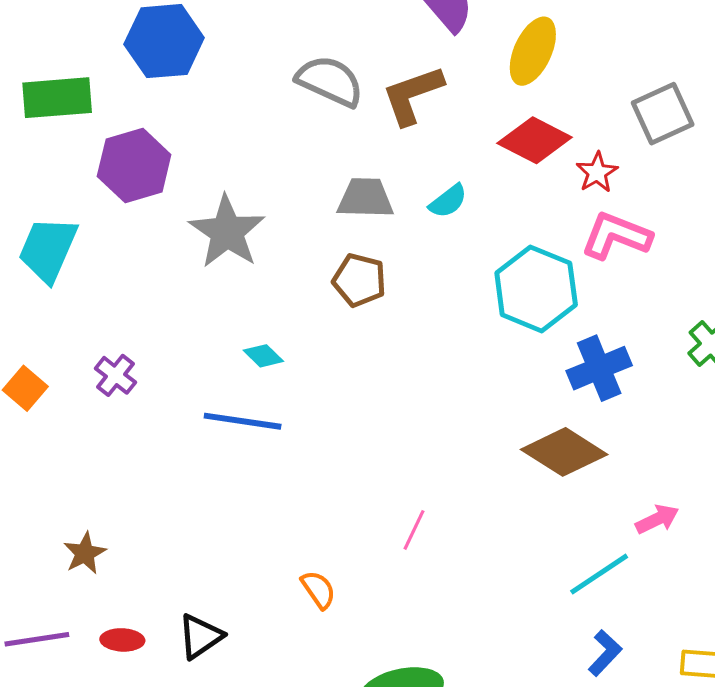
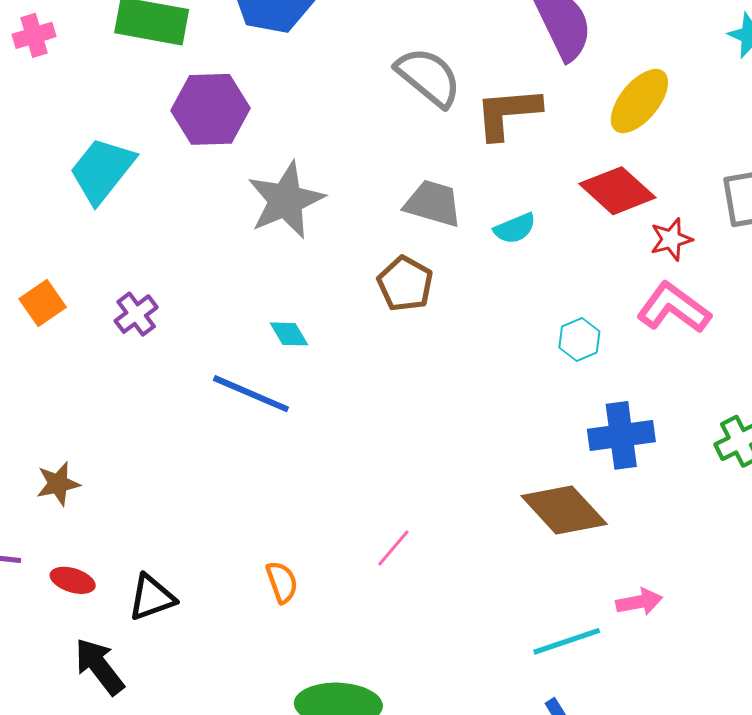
cyan hexagon: (536, 289) -> (579, 340), size x0.5

